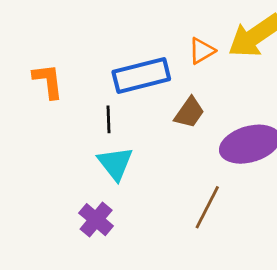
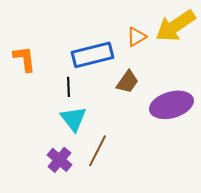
brown line: (207, 207) -> (97, 151), moved

